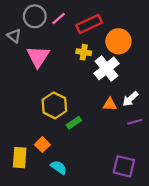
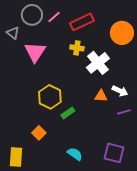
orange circle: (118, 41) -> (122, 33), moved
white arrow: (130, 99) -> (120, 91), turned -112
yellow rectangle: (20, 158) -> (16, 157), moved
cyan semicircle: (59, 167) -> (75, 154), moved

